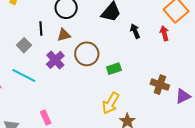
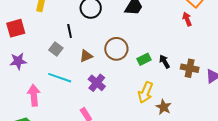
black arrow: (135, 31) -> (165, 62), moved
brown triangle: (64, 35) -> (86, 56), moved
purple cross: (55, 60) -> (97, 83), moved

